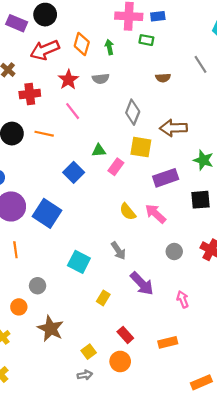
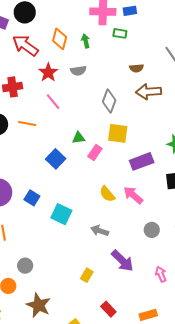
red arrow: (45, 50) -> (25, 45), turned 60
brown arrow: (173, 128) -> (149, 92), moved
blue square: (47, 213) -> (32, 198), size x0.6
gray arrow: (118, 251) -> (100, 231), turned 144
cyan square: (79, 262) -> (61, 214), moved

